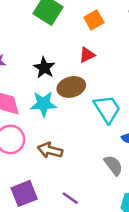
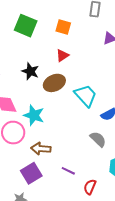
orange square: (94, 20) -> (63, 27), turned -35
cyan star: (43, 104) -> (34, 115), moved, turned 30
brown arrow: (50, 150) -> (41, 149), moved

